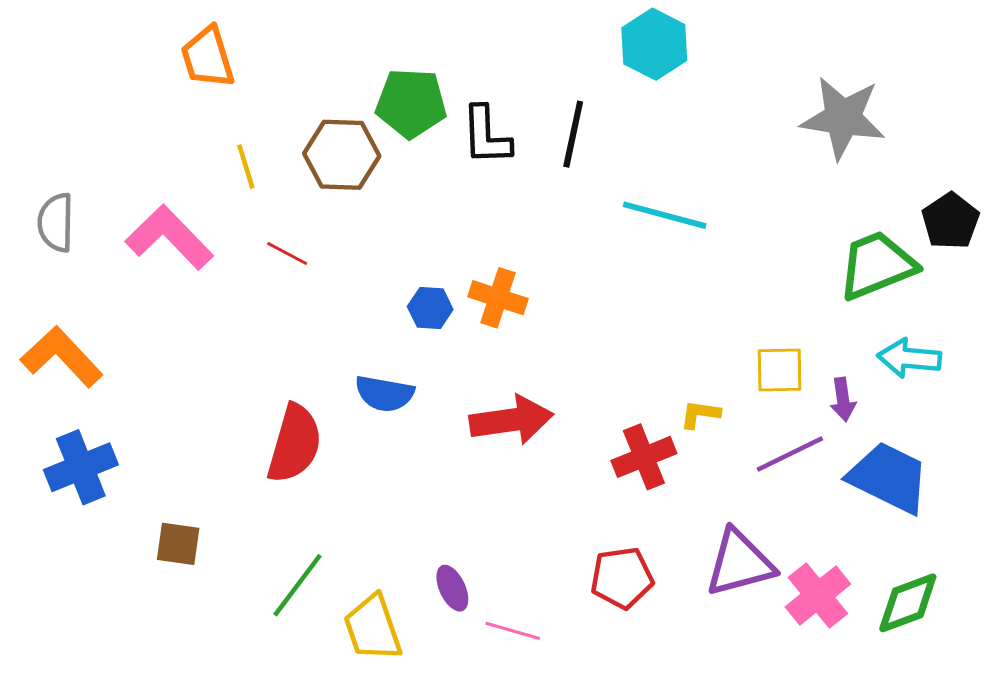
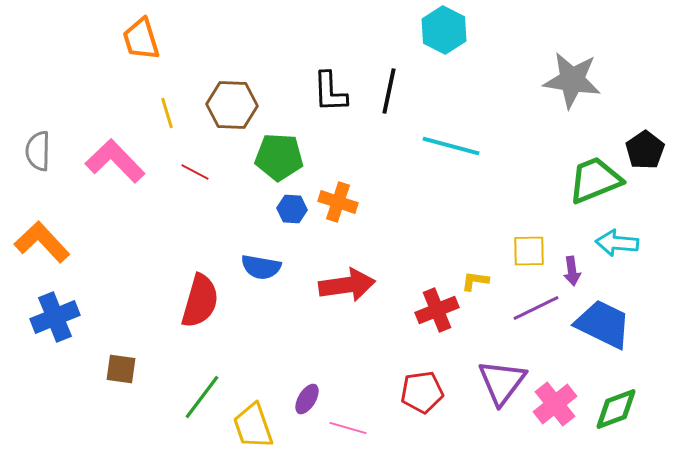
green pentagon: (411, 103) -> (279, 157), moved
purple triangle: (740, 563) -> (502, 382), turned -38
purple ellipse: (452, 588) -> (307, 399), turned 56

